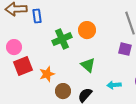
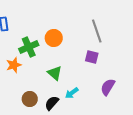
orange star: (47, 74) -> (14, 65), moved
cyan arrow: (114, 85) -> (72, 93), moved, turned -32

